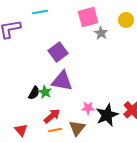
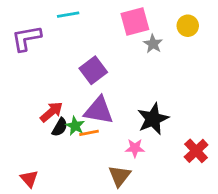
black star: (107, 115) -> (153, 119), moved
red arrow: (52, 116) -> (51, 112), moved
red triangle: (21, 130) -> (29, 179), moved
orange line: (55, 130) -> (89, 133), moved

